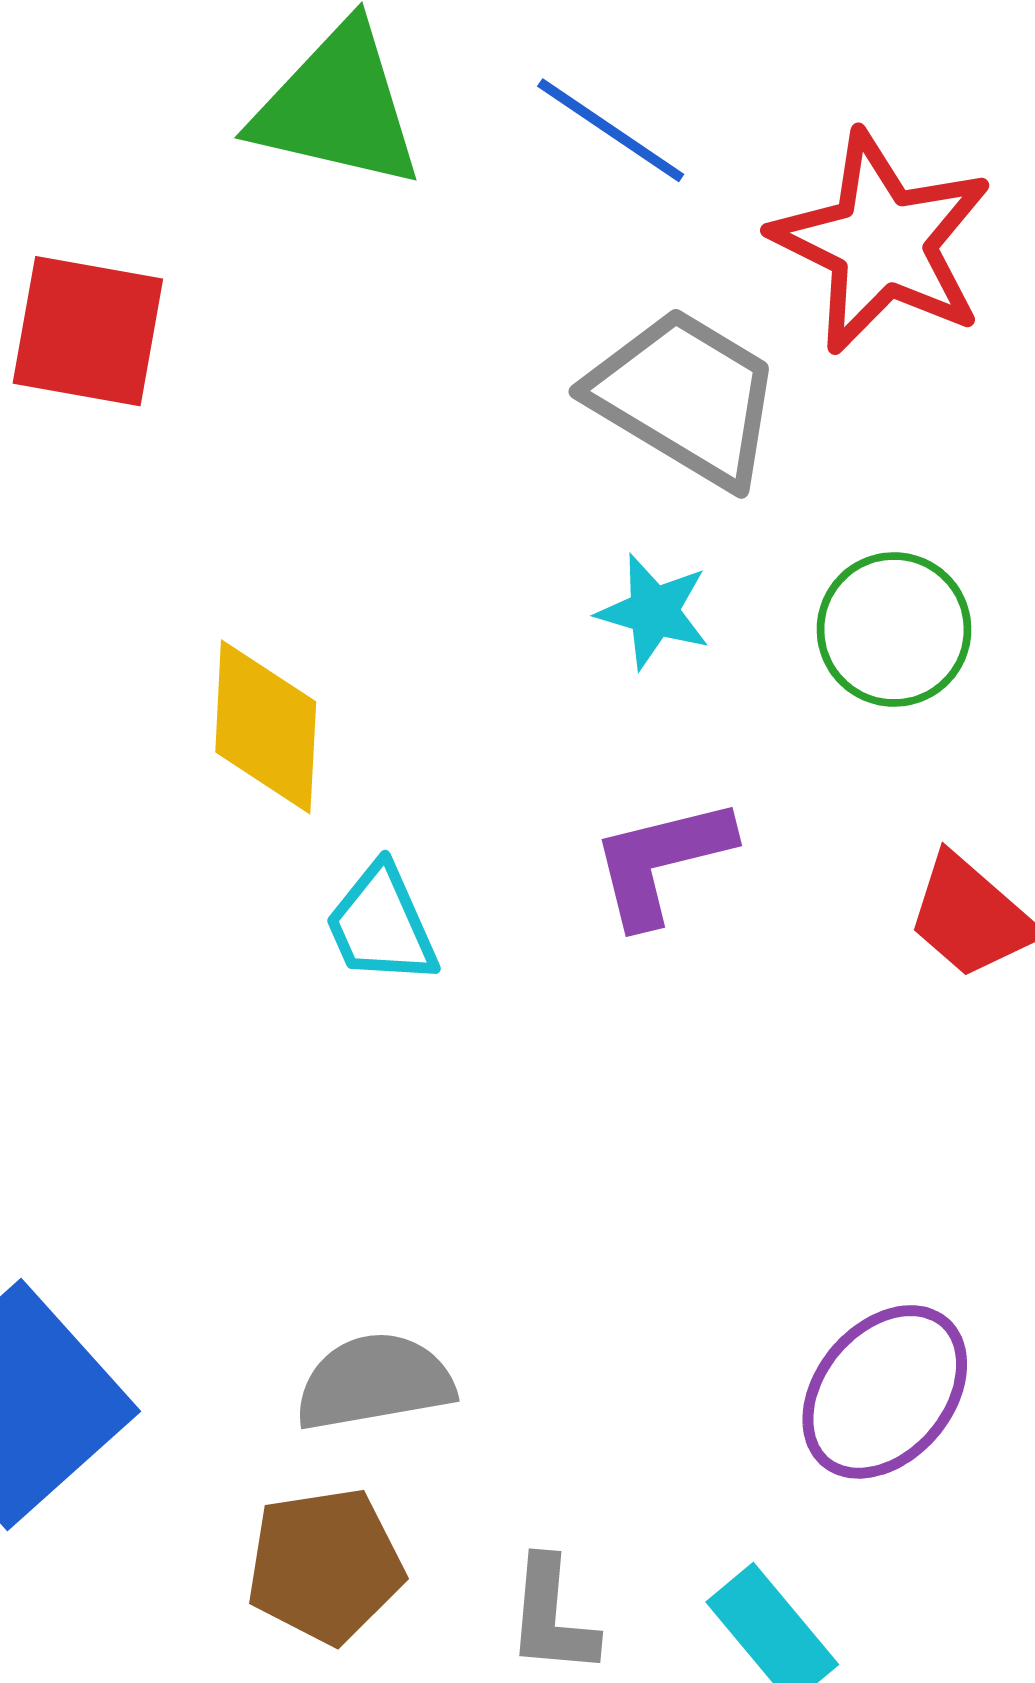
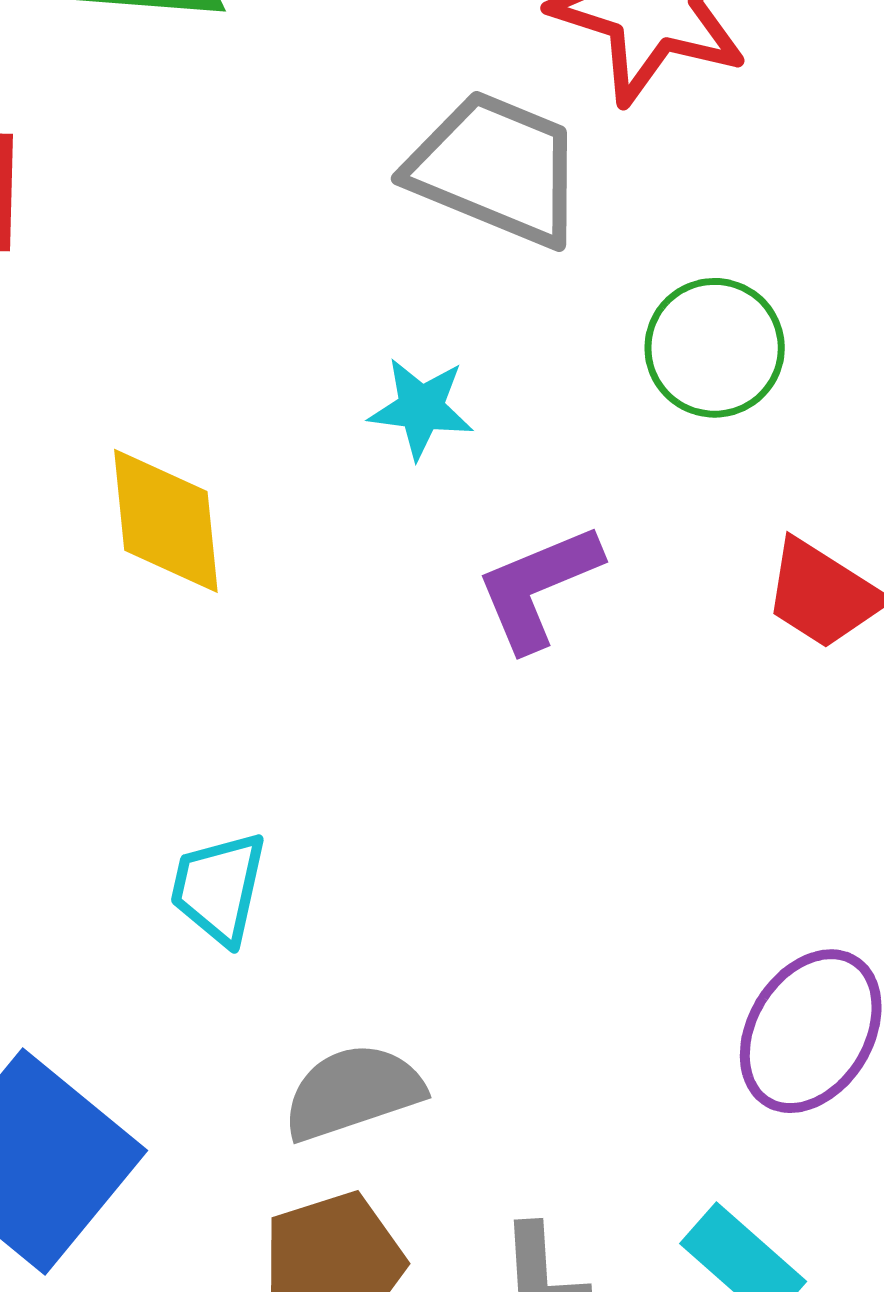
cyan star: (654, 612) -> (421, 408), moved
cyan trapezoid: (381, 925) -> (219, 888), moved, turned 45

